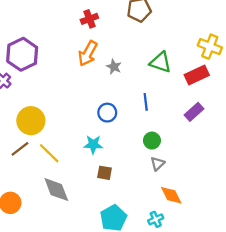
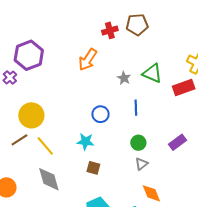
red cross: (89, 19) -> (110, 30), moved
gray star: (114, 67) -> (124, 78), moved
purple rectangle: (194, 112) -> (177, 142), moved

